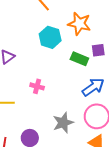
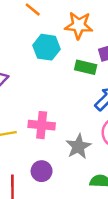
pink cross: (37, 86) -> (42, 125), moved, size x1.5

